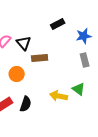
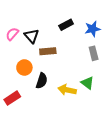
black rectangle: (58, 24) -> (66, 25), moved
black semicircle: (26, 104) -> (42, 81), moved

